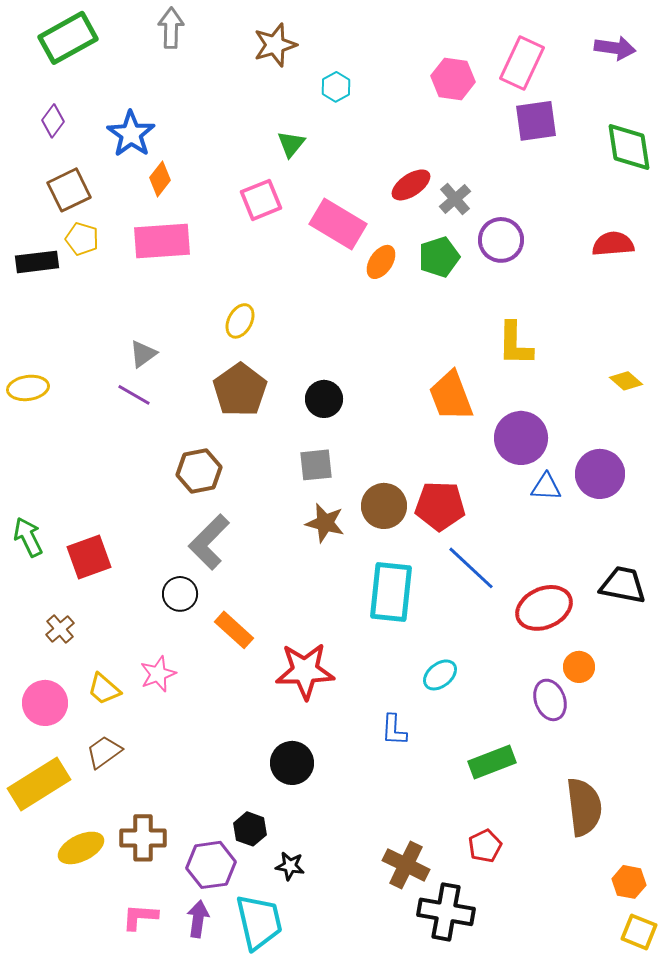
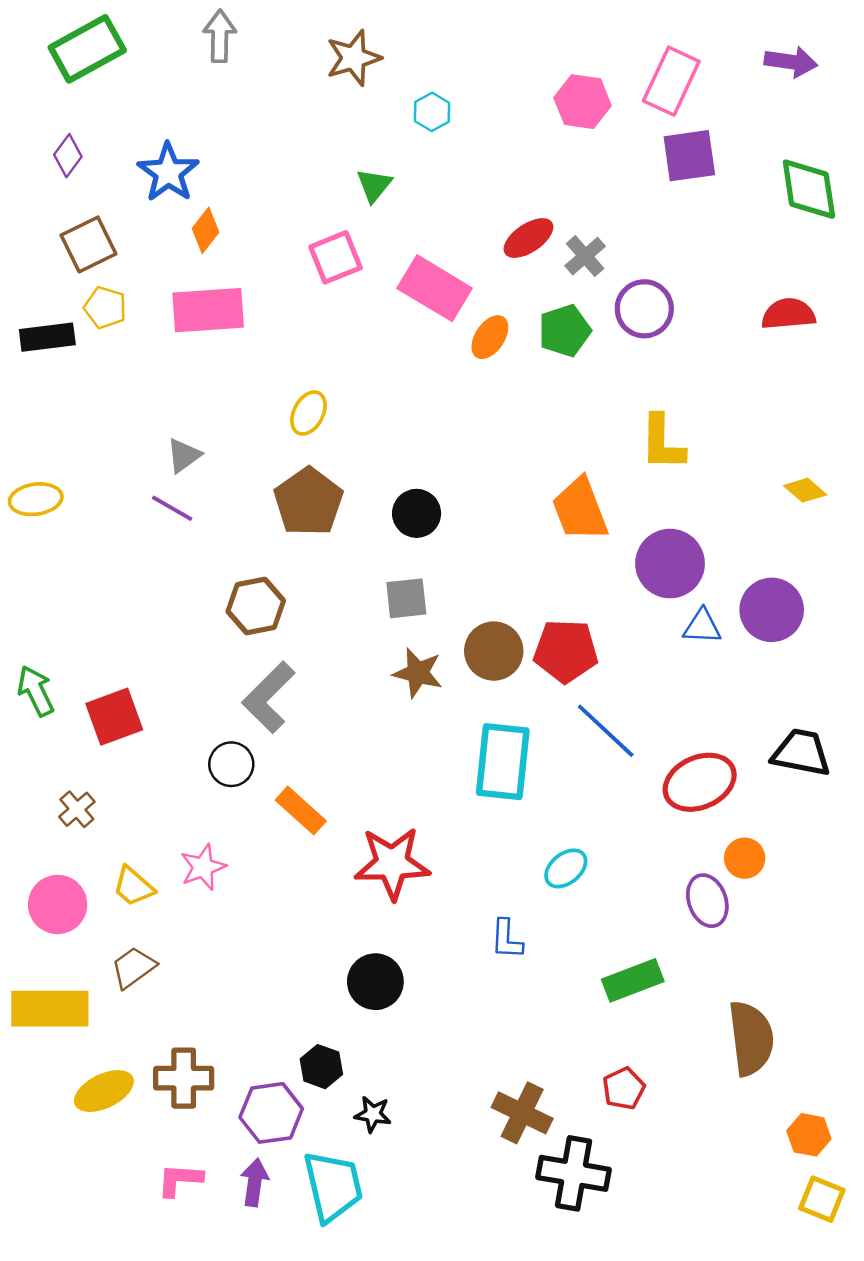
yellow rectangle: (39, 784) -> (50, 1009), turned 32

